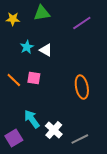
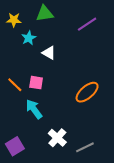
cyan star: (27, 47) -> (29, 38), moved
orange ellipse: (82, 87) -> (87, 92), turned 60
cyan arrow: (32, 119) -> (34, 109), moved

